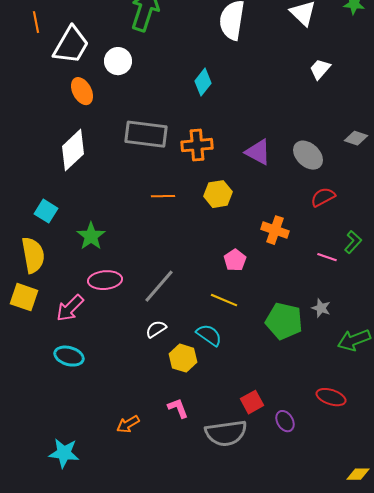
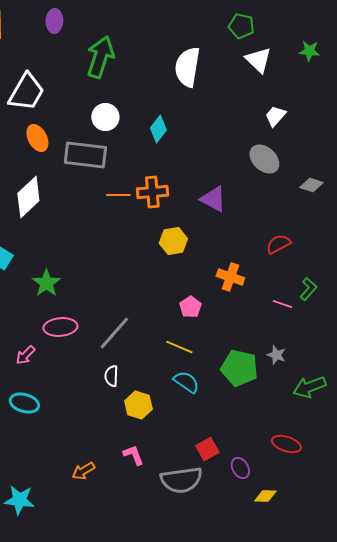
white circle: (118, 61) -> (105, 117), moved
gray rectangle: (146, 134) -> (85, 155), moved
gray ellipse: (308, 155) -> (264, 159), moved
orange line: (163, 196) -> (118, 195), moved
pink arrow: (70, 308) -> (25, 355), size x0.7
white semicircle: (156, 329) -> (111, 376), turned -55
cyan semicircle: (209, 335) -> (186, 382), moved
yellow diamond: (358, 474) -> (265, 496), moved

